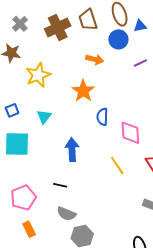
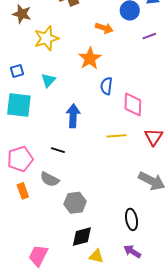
yellow line: (117, 165) -> (117, 136), turned -66
gray semicircle: (66, 214) -> (50, 179), moved

